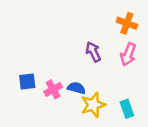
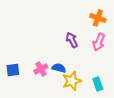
blue square: (27, 82) -> (13, 70), moved

